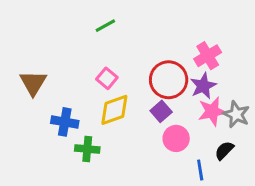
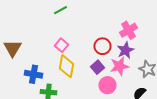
red circle: (169, 80) -> (102, 46), size x0.7
yellow diamond: (114, 110) -> (66, 66), turned -60
pink star: (212, 111) -> (119, 66), moved

